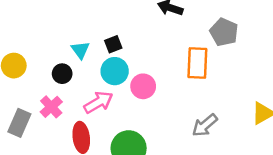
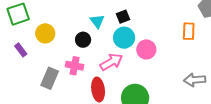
orange rectangle: (197, 63) -> (189, 31), size x0.7
pink cross: (51, 107) -> (75, 66), turned -36
gray arrow: (205, 125) -> (195, 80), turned 35

